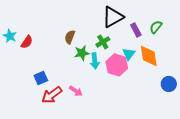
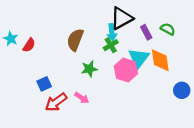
green semicircle: (156, 27) -> (168, 29), turned 80
brown semicircle: (70, 37) -> (75, 40), size x1.5
green star: (82, 53) -> (89, 69), moved
cyan triangle: (129, 54) -> (139, 58), size x1.5
cyan arrow: (95, 61) -> (112, 32), moved

